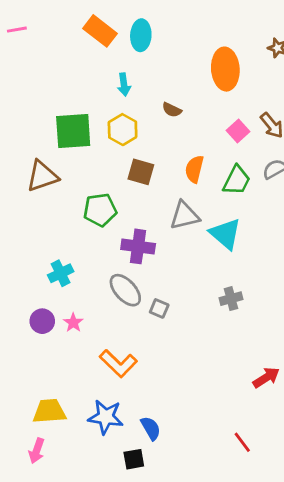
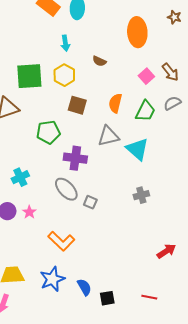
blue star: (106, 417) -> (52, 279), turned -30
red line: (242, 442) -> (149, 297), turned -42
black square: (134, 459) -> (107, 298), moved

